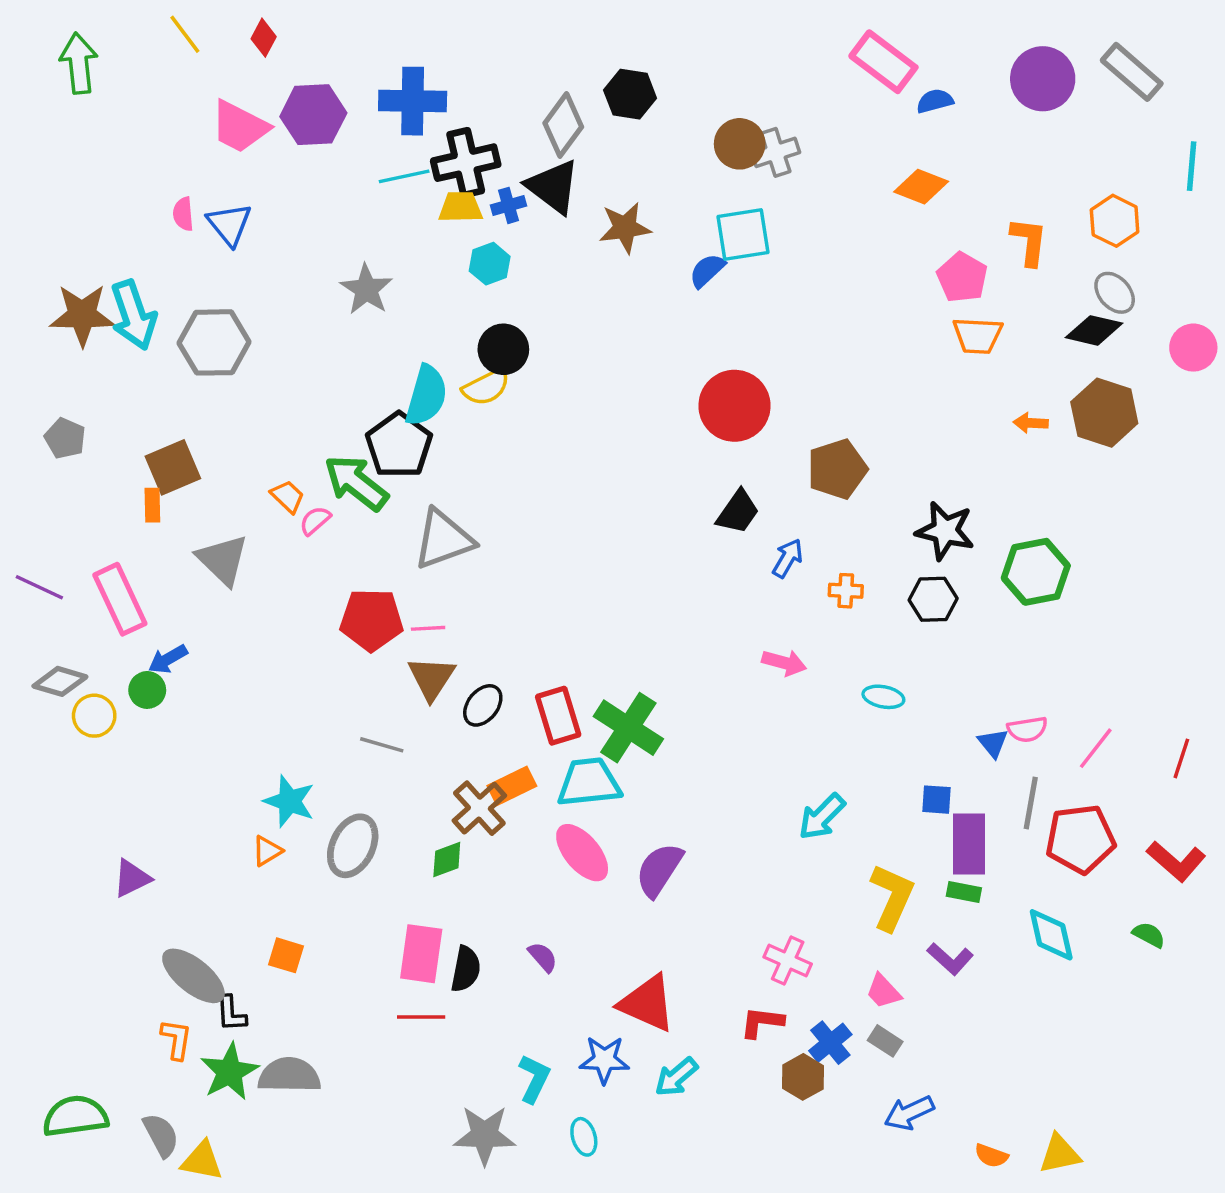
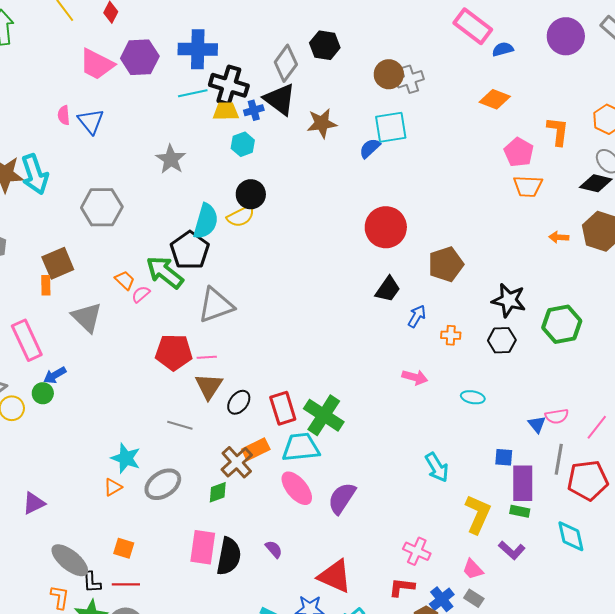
black cross: (466, 163) -> (229, 85), turned 30
gray hexagon: (214, 342) -> (102, 207), moved
cyan arrow: (822, 817) -> (437, 467), turned -76
gray ellipse: (353, 846) -> (163, 484), turned 30
black semicircle: (466, 969) -> (229, 556), size x1.4
red line: (421, 1017) -> (126, 584), moved

